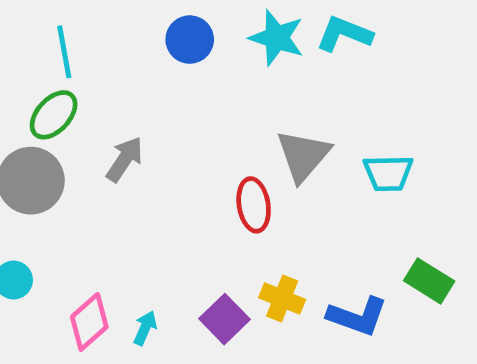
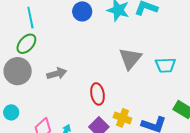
gray arrow: (125, 159) -> (57, 74), moved, turned 42
red ellipse: (254, 205) -> (98, 94), moved

